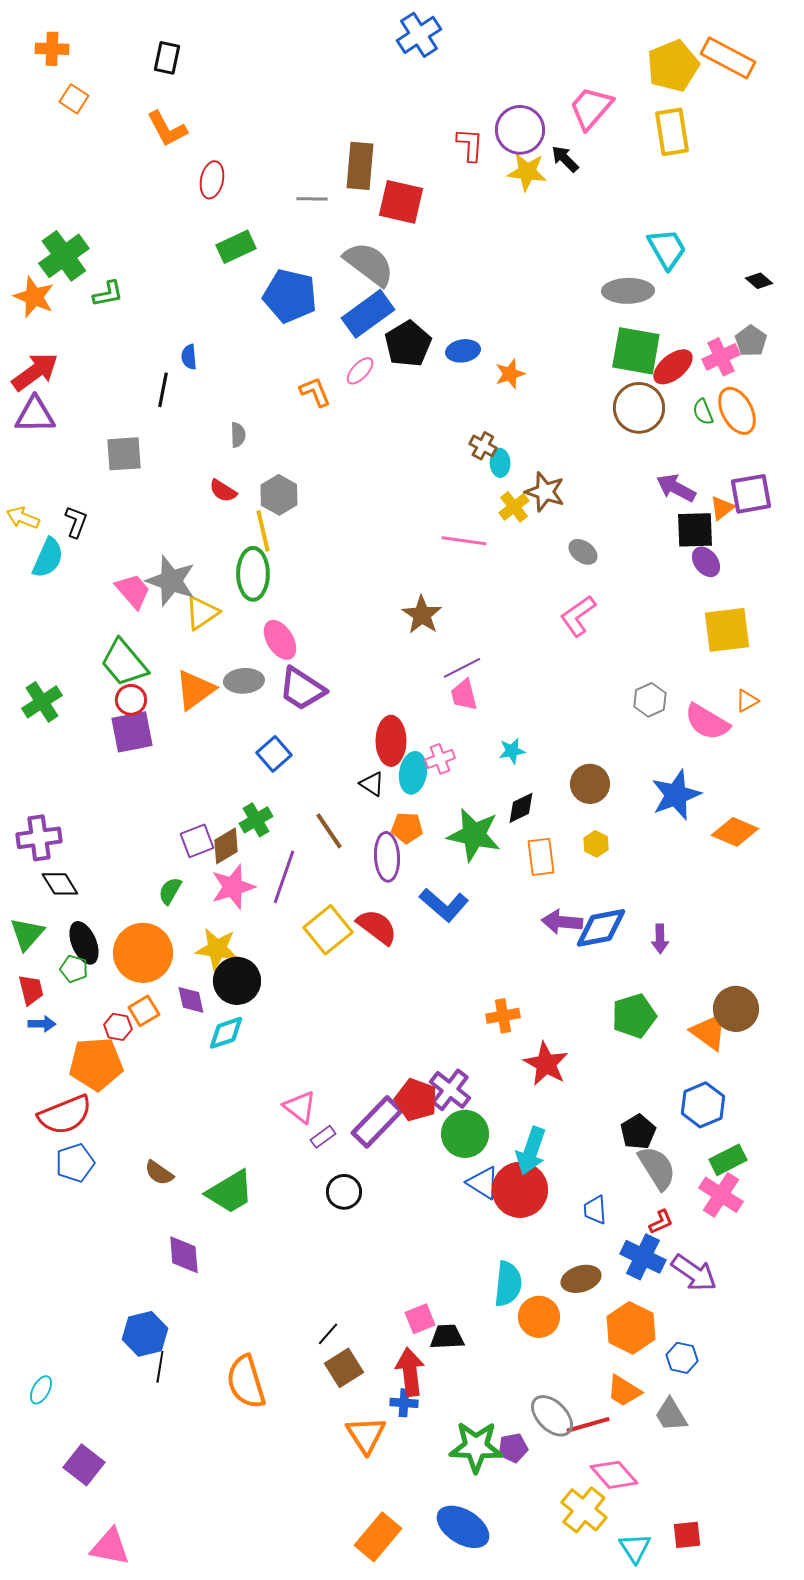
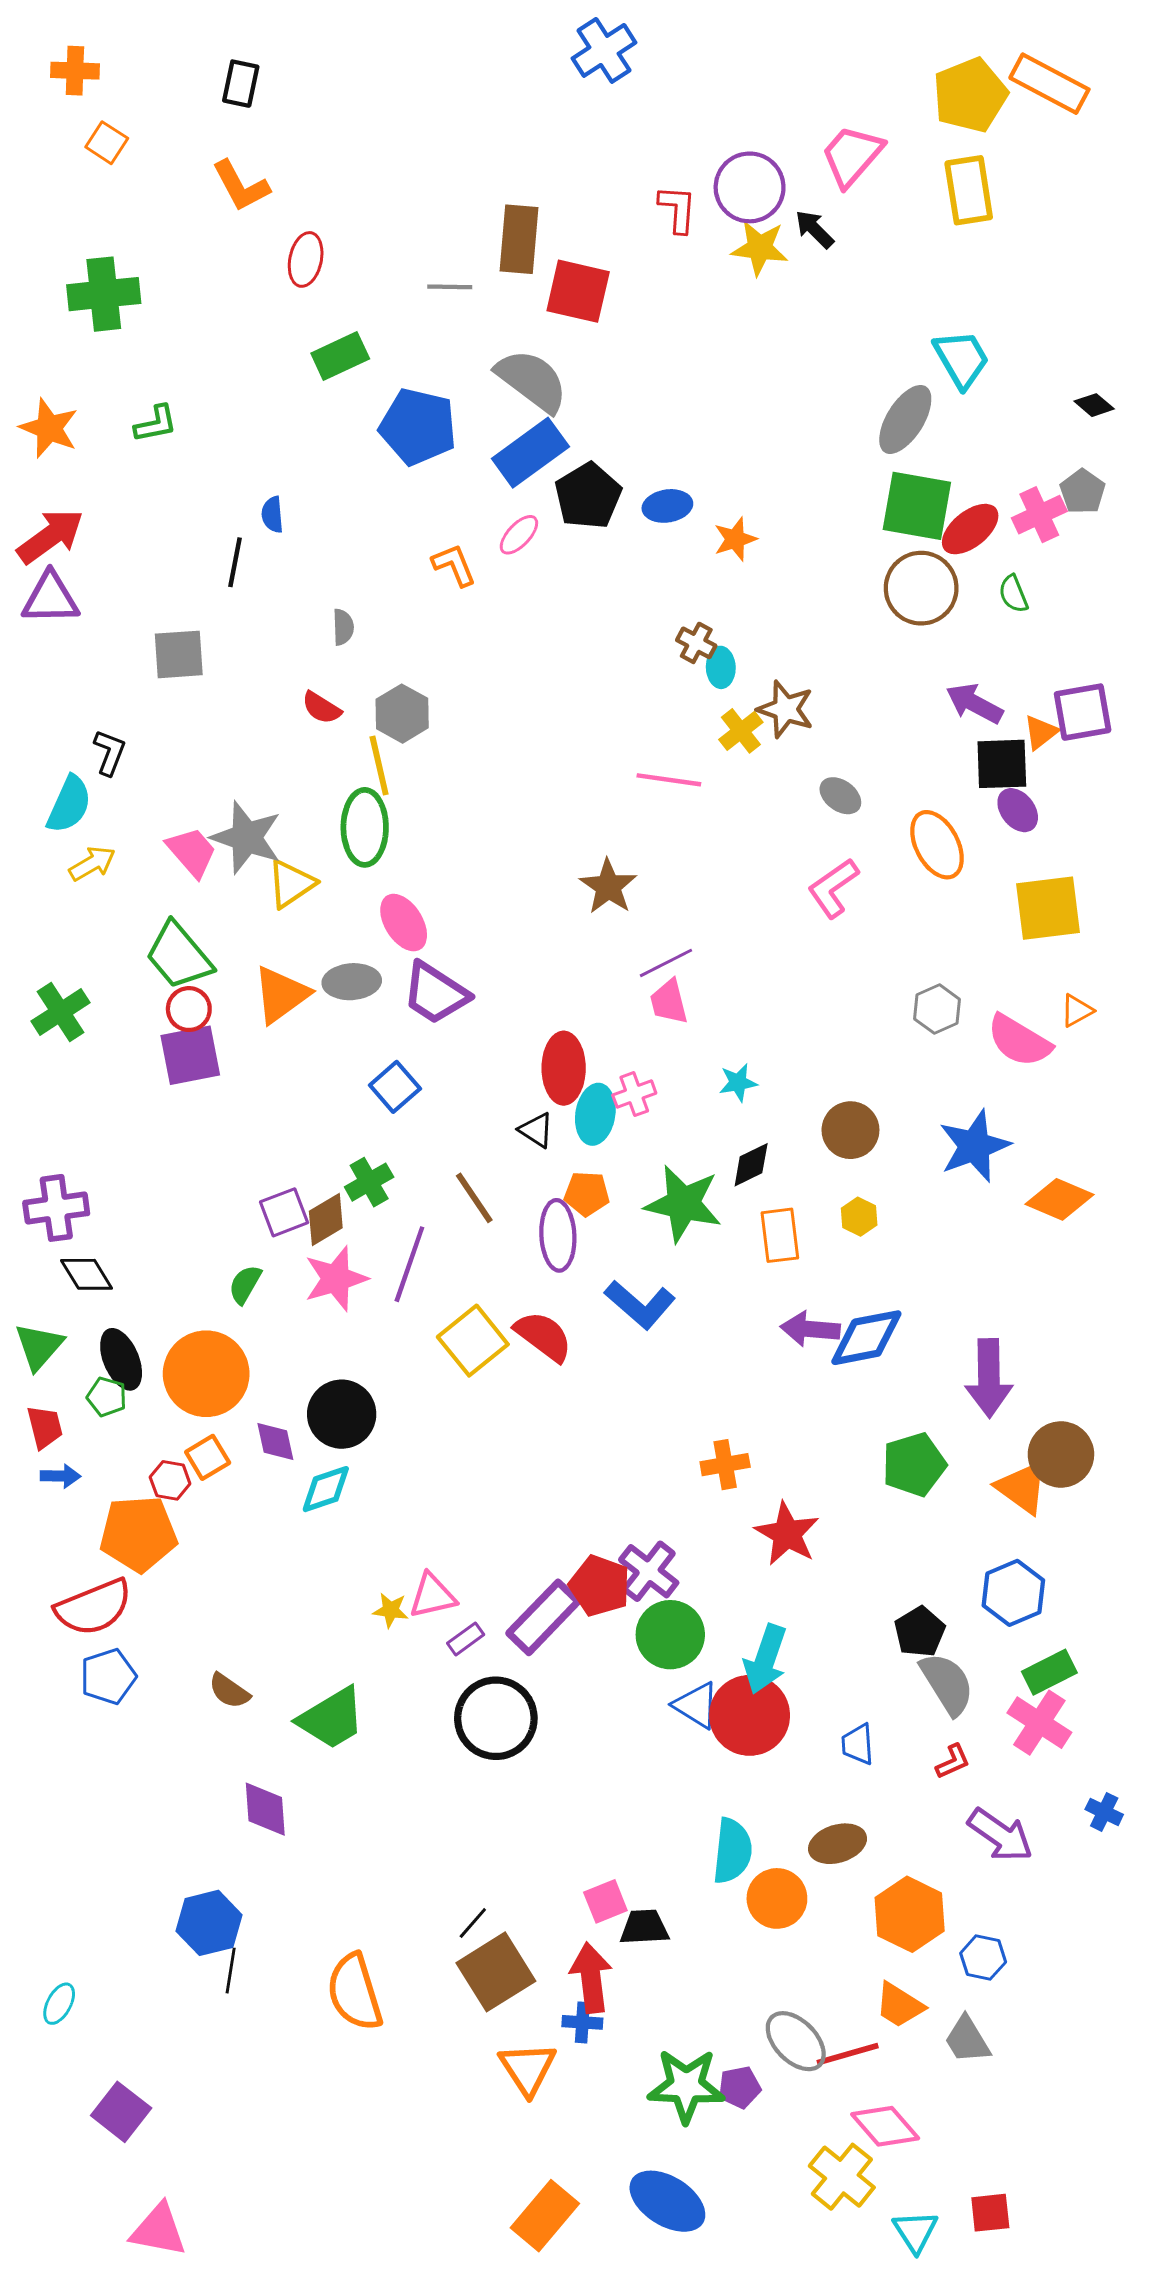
green cross: (64, 256) -> (104, 294), moved, turned 30
gray ellipse: (628, 291) -> (905, 419), turned -57
orange ellipse: (737, 411) -> (937, 845), moved
yellow arrow: (23, 518) -> (92, 863), moved, turned 128
purple arrow: (660, 939) -> (989, 1378), moved, size x1.8
yellow star: (217, 949) -> (391, 1610), moved, size x0.6
pink triangle: (300, 1107) -> (432, 1596), turned -51
black circle: (344, 1192) -> (496, 1718), size x1.6
blue cross: (643, 1257) -> (1104, 1812), moved, size x0.6
brown square: (344, 1368) -> (496, 1972), size x1.4

